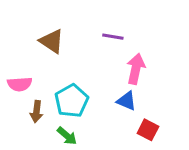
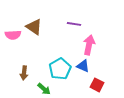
pink semicircle: (20, 84) -> (13, 35), moved
cyan pentagon: (72, 101) -> (60, 69), moved

